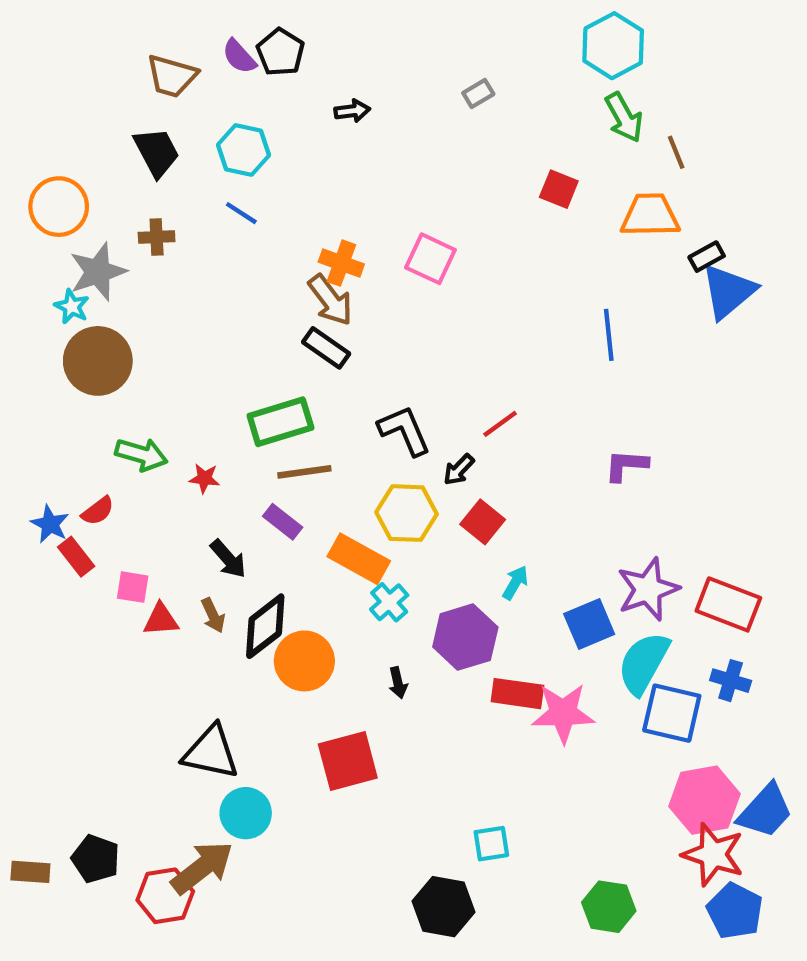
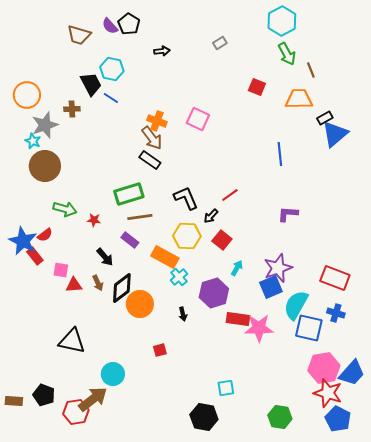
black trapezoid: (157, 152) -> (91, 84), moved
blue star: (50, 524) -> (23, 241), size x1.6
purple star: (648, 589) -> (278, 268), moved
black triangle: (211, 752) -> (72, 341), moved
red square: (348, 761) -> (160, 350), size x0.5

